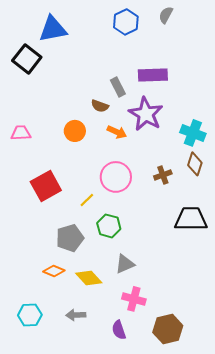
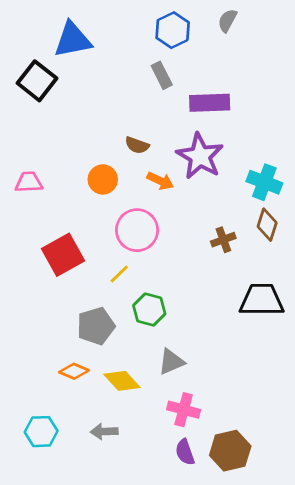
gray rectangle: (118, 87) -> (162, 75), moved
pink circle: (116, 177) -> (137, 230), moved
purple semicircle: (119, 330) -> (185, 452), moved

